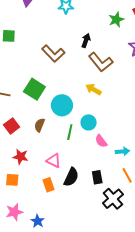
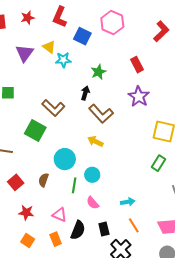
green star: (116, 20) -> (98, 72), moved
green square: (34, 89) -> (35, 130), moved
pink semicircle: (101, 141) -> (93, 203), moved
orange square: (12, 180) -> (28, 241), moved, turned 32

